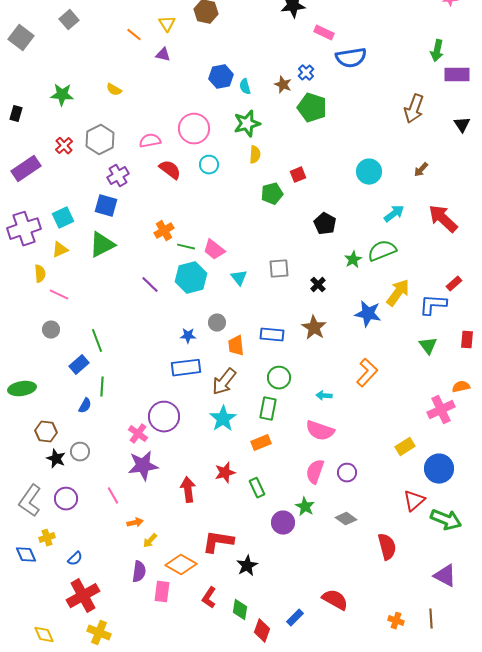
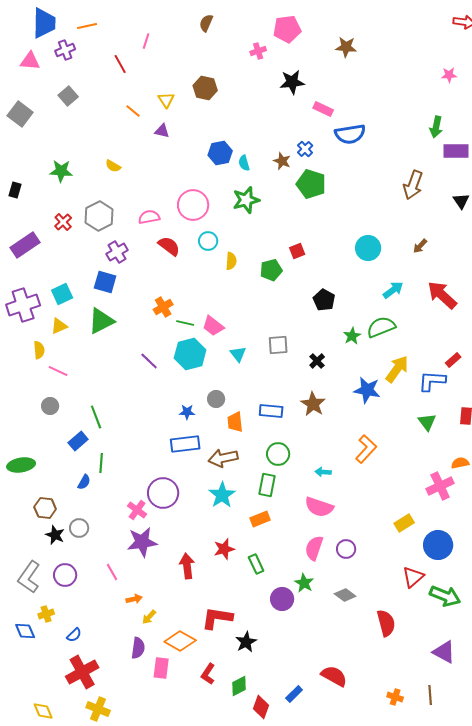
yellow semicircle: (255, 155) -> (231, 261), moved
brown arrow: (224, 382) -> (223, 458), turned 40
green diamond: (240, 610) -> (239, 686), turned 55

